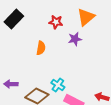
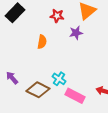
purple arrow: (11, 84) -> (12, 78), turned 48

